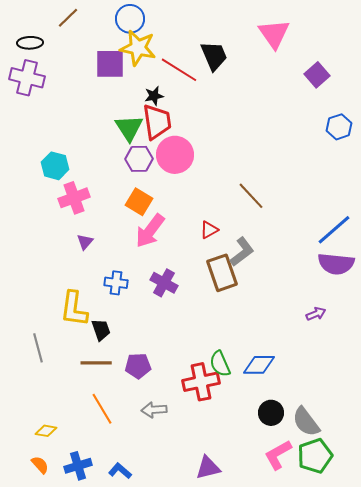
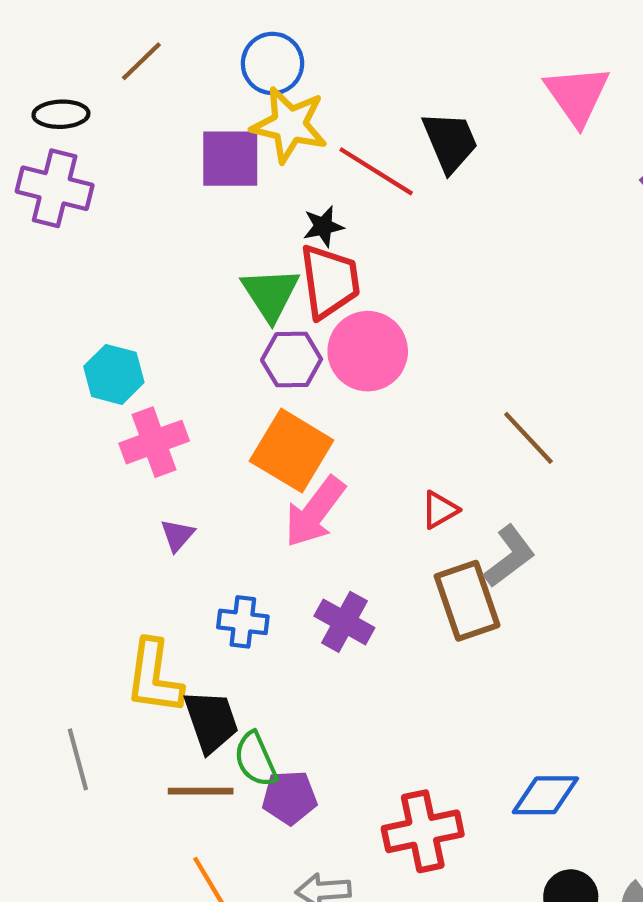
orange square: (139, 202) -> (292, 451), size x1.4
black trapezoid: (101, 330) -> (211, 721), size x1.4
green semicircle: (220, 364) -> (256, 759), moved

